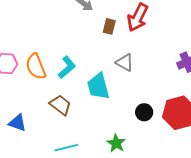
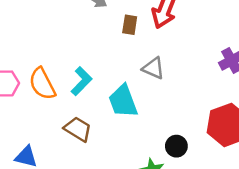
black circle: (144, 112) -> (176, 146), moved

